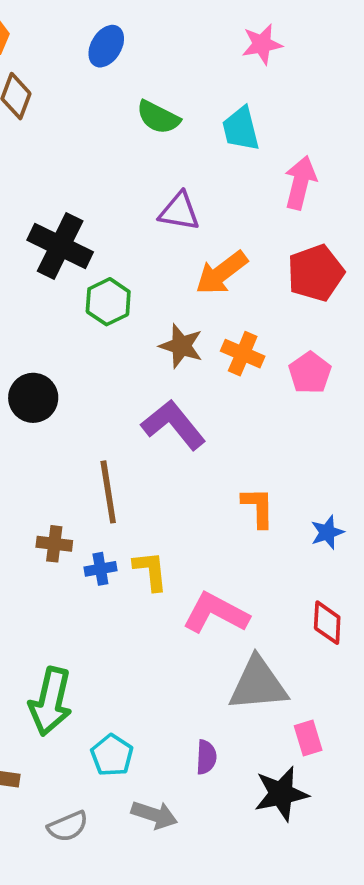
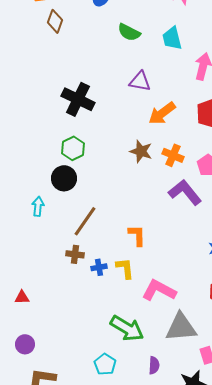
green hexagon: (108, 302) -> (73, 148), moved
purple L-shape: (174, 425) -> (185, 192), moved
brown line: (108, 492) -> (85, 221), moved, turned 44
orange L-shape: (258, 507) -> (137, 235), moved
green arrow: (51, 701) -> (127, 328), moved, turned -72

